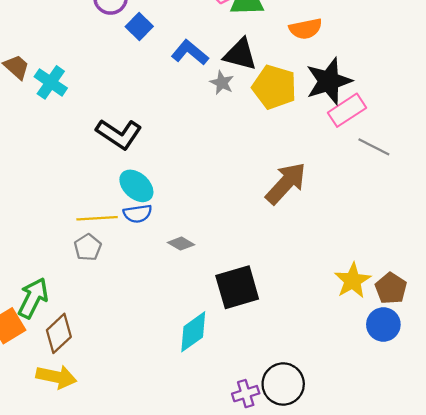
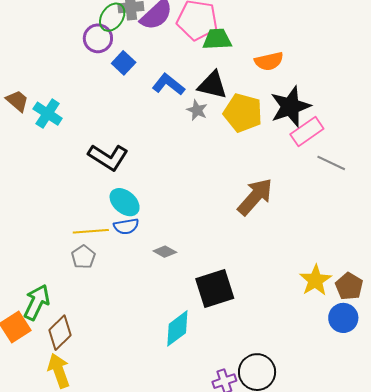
yellow arrow: (56, 377) -> (59, 371), turned -120

